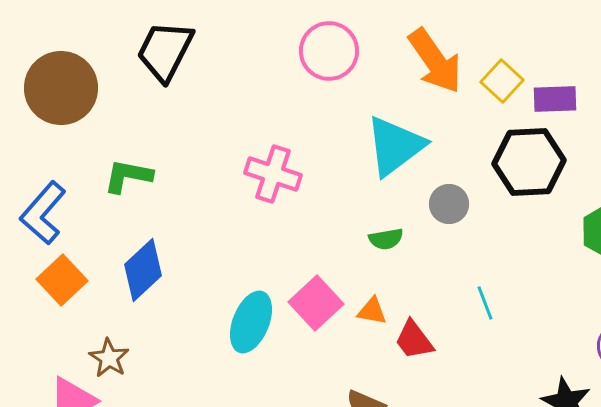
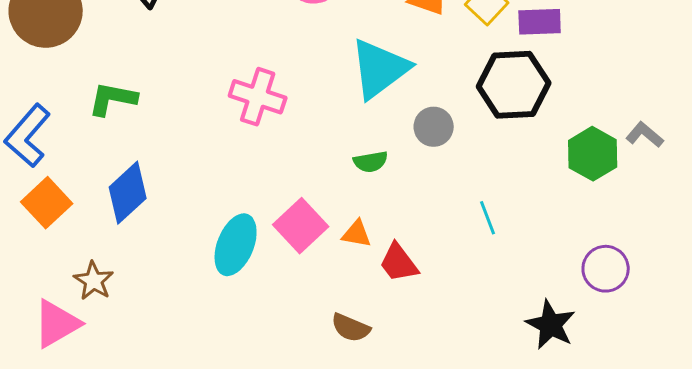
cyan line: (485, 303) -> (488, 218), moved

